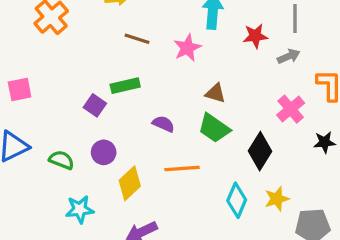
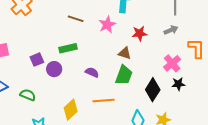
red star: (255, 36) -> (140, 33), moved
purple square: (95, 105) -> (37, 60), moved, turned 32
green trapezoid: (214, 128) -> (124, 75), turned -105
black star: (325, 142) -> (178, 84), moved
purple circle: (104, 152) -> (54, 69), moved

